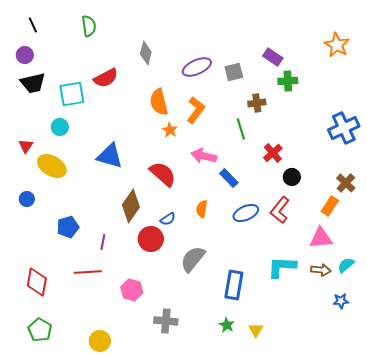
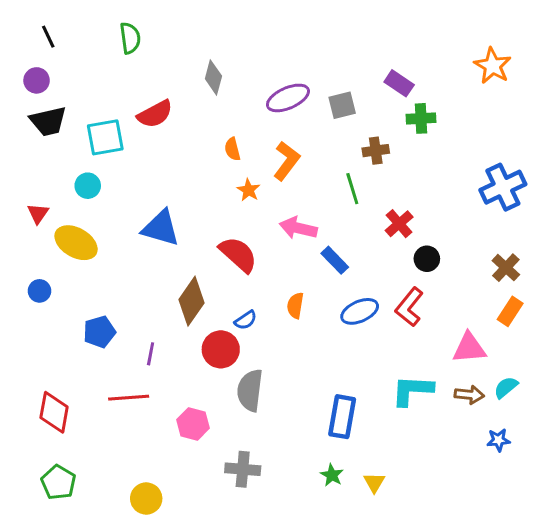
orange semicircle: (159, 102) -> (232, 149), size x0.6
orange rectangle: (330, 206) -> (510, 311), moved
gray semicircle: (193, 259) -> (250, 390), moved, turned -32

